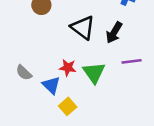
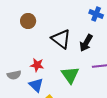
red star: (68, 68) -> (37, 65), moved
gray semicircle: (24, 73) -> (14, 75), turned -56

